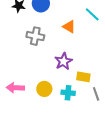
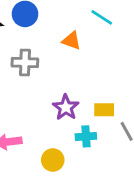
purple star: (63, 61) -> (66, 107), moved
yellow circle: (44, 89) -> (53, 160), moved

